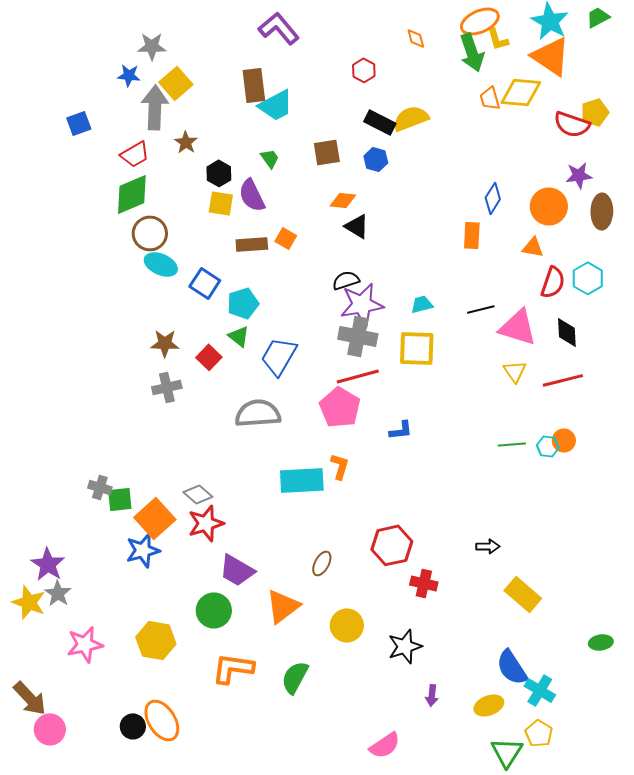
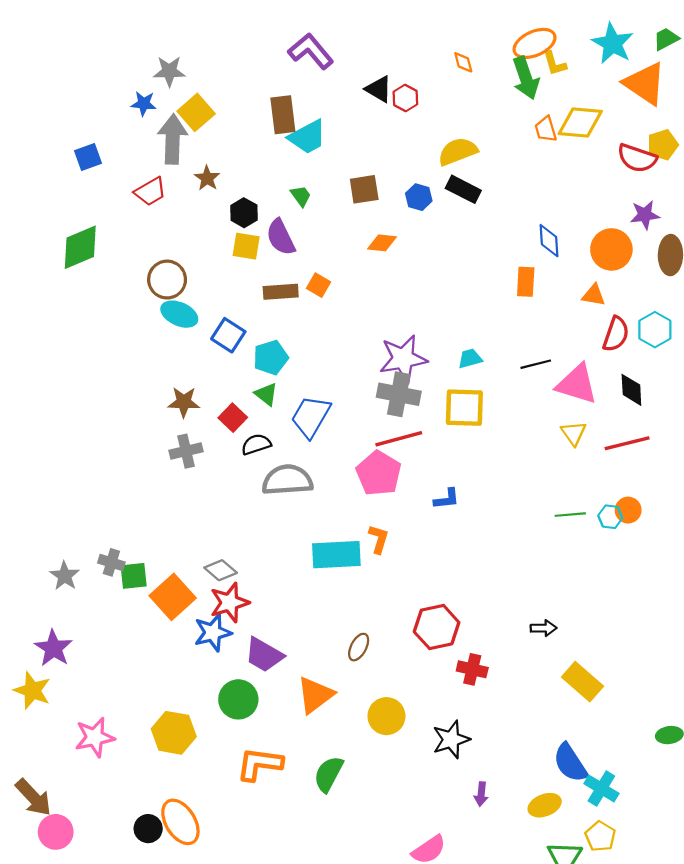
orange triangle: (551, 56) -> (645, 84), moved
black rectangle: (380, 122) -> (463, 189), moved
green diamond: (132, 194) -> (80, 247), moved
blue diamond: (493, 198) -> (549, 241), turned -36
black triangle: (357, 226) -> (379, 89), moved
black semicircle: (346, 280) -> (256, 444), moved
blue star: (143, 550) -> (213, 633), moved
gray star: (58, 593) -> (65, 576), moved

